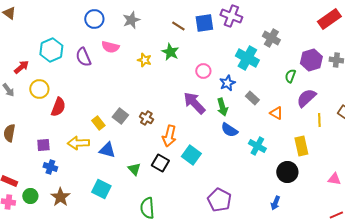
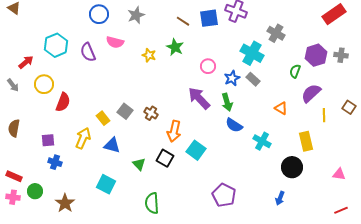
gray rectangle: (252, 98) -> (253, 79), moved
yellow arrow: (78, 143) -> (83, 138), turned 115
brown star: (60, 197) -> (65, 203), moved

